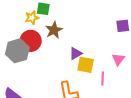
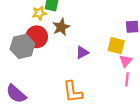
yellow square: (86, 65) -> (116, 46), moved
pink line: (103, 79) -> (127, 79), moved

